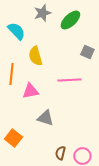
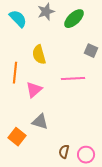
cyan semicircle: (16, 31) -> (18, 19), moved
pink triangle: (30, 91) -> (34, 90), turned -30
gray triangle: (45, 118) -> (40, 122), moved

